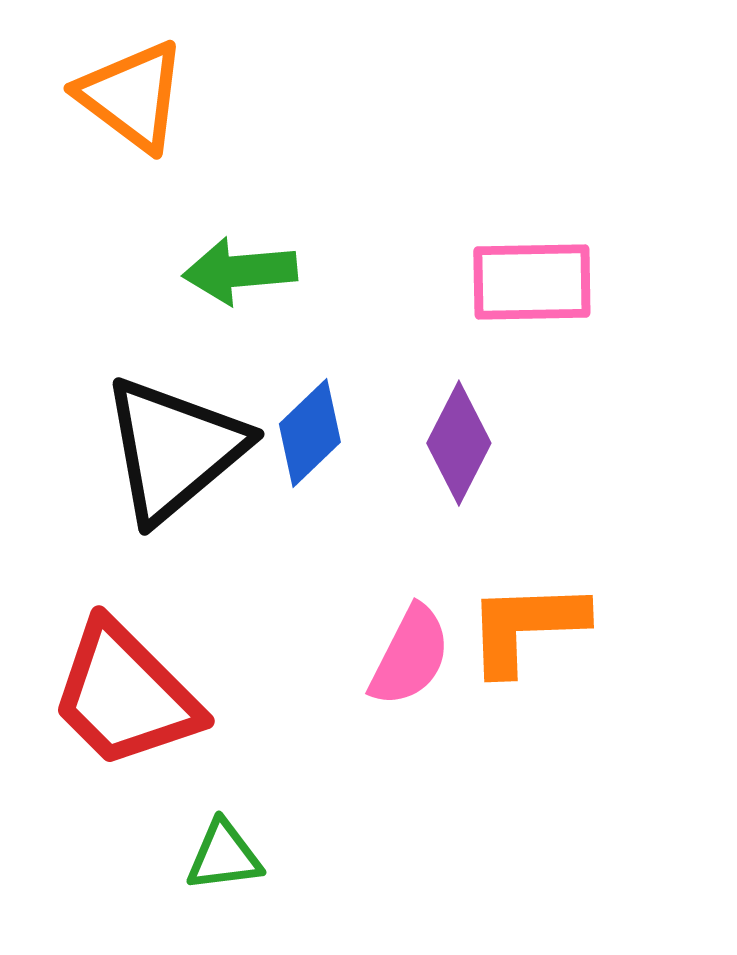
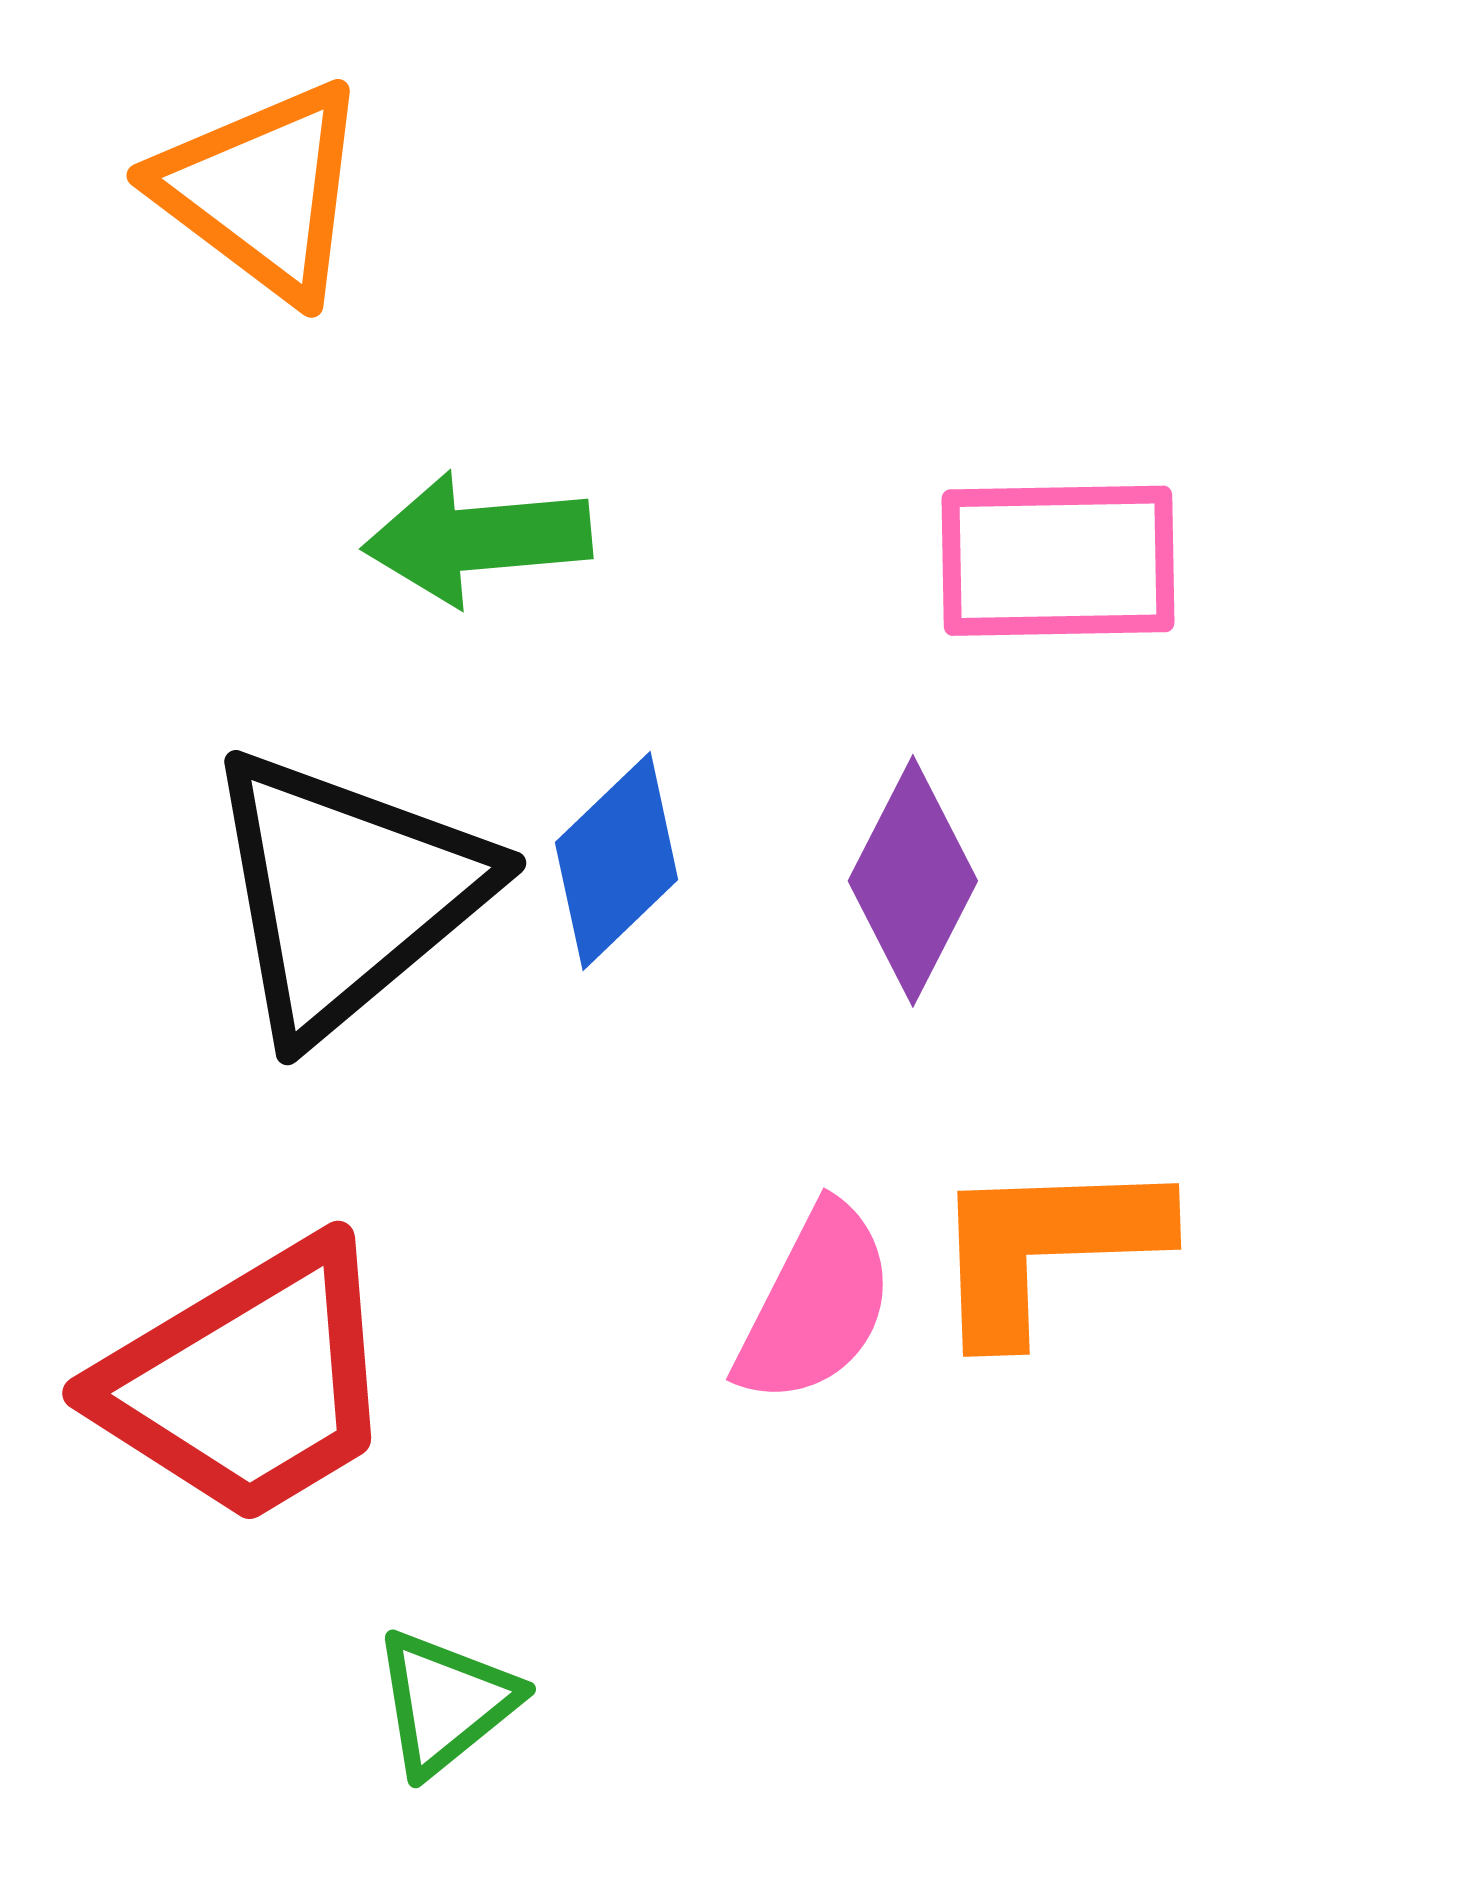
red trapezoid: (125, 695) -> (249, 1382), turned -76
green triangle: (224, 856) -> (446, 1702), turned -32

